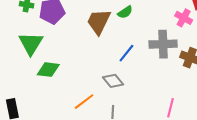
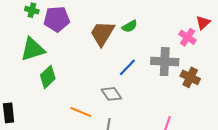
green triangle: (31, 43) -> (33, 49), turned 36
green diamond: (48, 70) -> (48, 77), turned -55
orange line: (84, 102) -> (81, 112), turned 55

